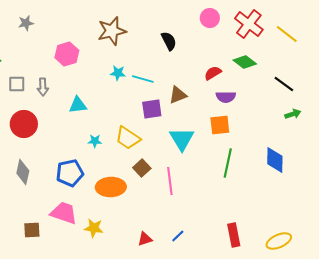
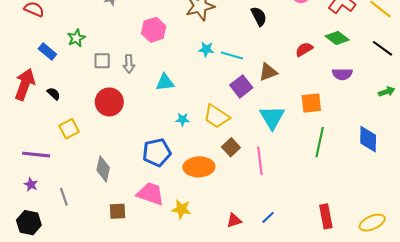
black line: (284, 84) -> (382, 48), moved
purple semicircle: (226, 97) -> (342, 74), moved
purple square: (152, 109) -> (241, 86), turned -30
gray diamond: (23, 172) -> (103, 169), moved

